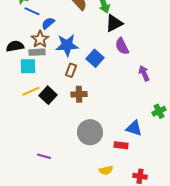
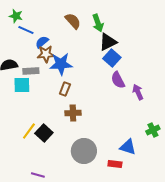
brown star: (40, 39) -> (46, 54), moved, turned 30
purple semicircle: (122, 46) -> (118, 80), moved
blue square: (95, 58) -> (112, 58), moved
yellow line: (31, 91) -> (29, 131), moved, turned -30
black square: (48, 95) -> (44, 133), moved

